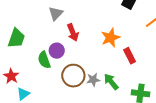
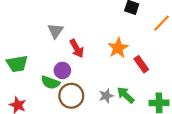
green trapezoid: (16, 38) -> (17, 64), turned 70
green semicircle: (44, 60) -> (50, 82), turned -42
brown circle: (73, 76) -> (71, 96), moved

